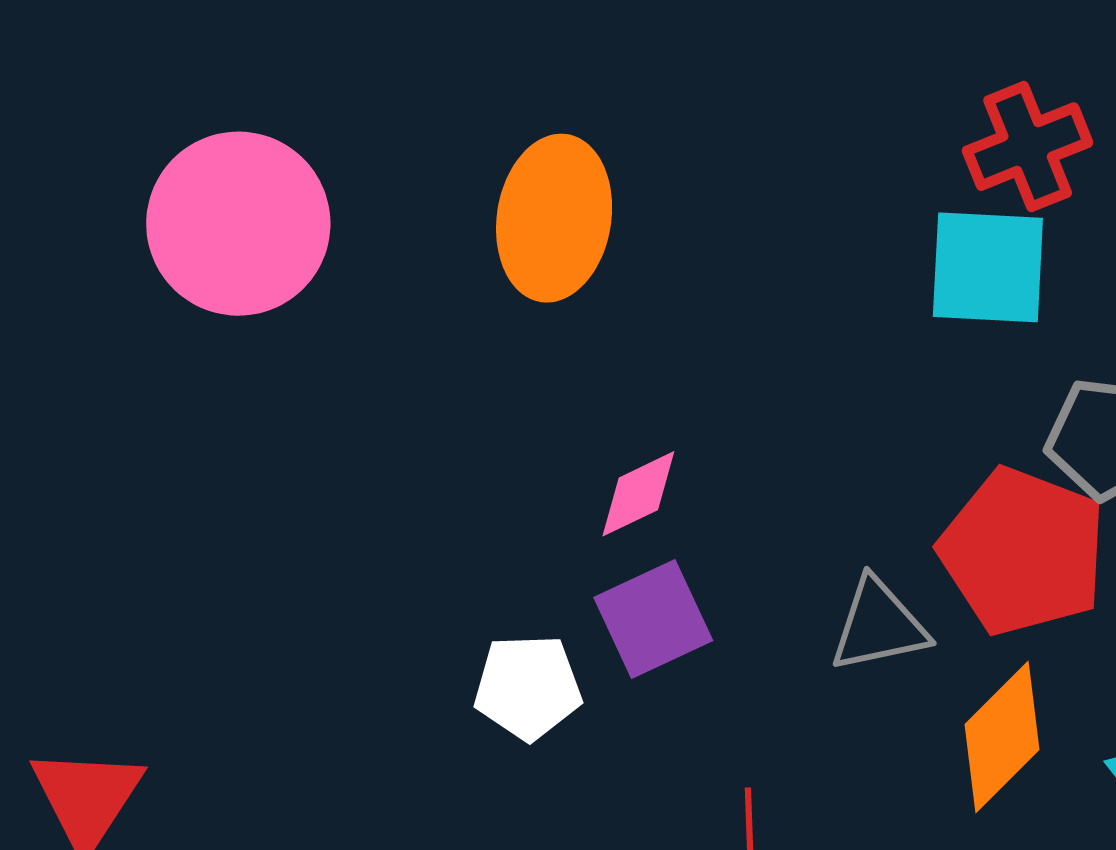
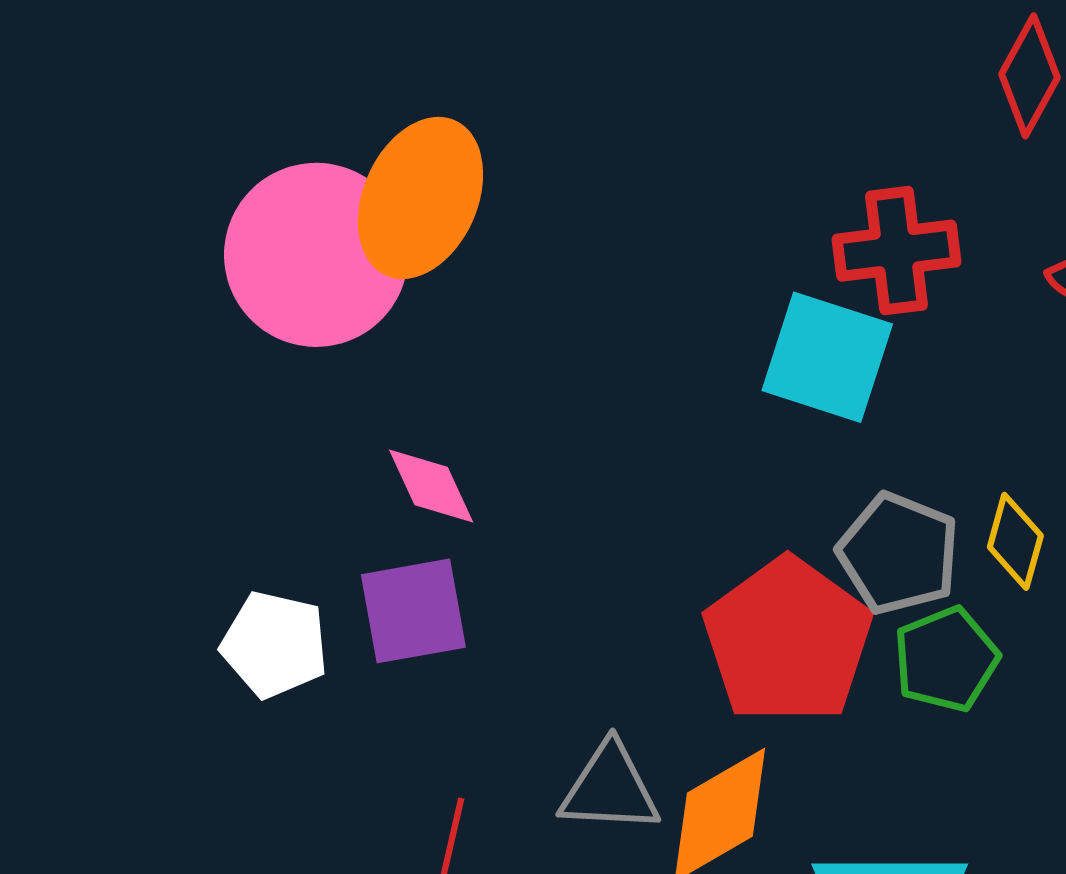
pink circle: (238, 224) -> (316, 255), moved
pink diamond: (638, 494) -> (431, 486), turned 76
gray triangle: (879, 625) -> (610, 788), moved

